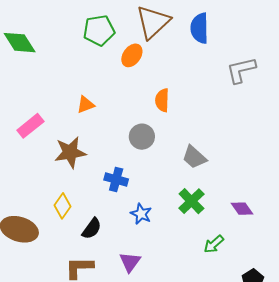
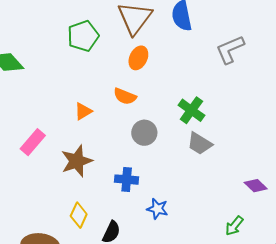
orange ellipse: (132, 55) -> (138, 58), moved
orange semicircle: (162, 100) -> (125, 96), moved, turned -60
green cross: (191, 201) -> (191, 110), moved

